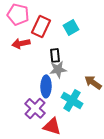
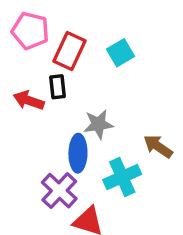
red arrow: (21, 43) -> (29, 100), moved, turned 30
black rectangle: (55, 55) -> (58, 87), moved
cyan cross: (72, 100) -> (122, 177), turned 35

